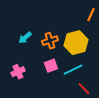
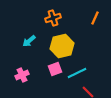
orange cross: (50, 41) -> (53, 18), moved
yellow hexagon: (76, 43) -> (62, 46), moved

